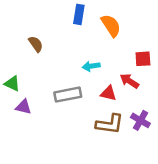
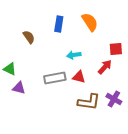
blue rectangle: (79, 14) -> (59, 24), moved
red arrow: (129, 81) -> (105, 67), turned 98
red triangle: (108, 93) -> (79, 77), moved

